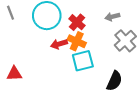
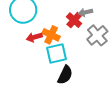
red cross: (77, 22) -> (74, 20), moved
black semicircle: (114, 81) -> (65, 75), moved

